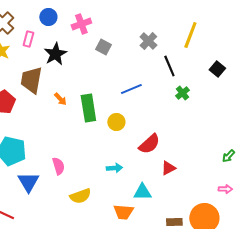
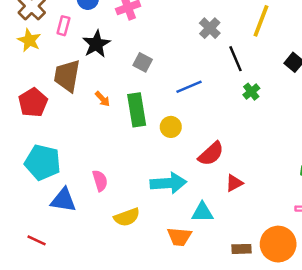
gray square: (103, 47) -> (143, 62), moved
cyan arrow: (114, 168) -> (168, 183), size x1.8
blue triangle: (28, 182) -> (63, 200), turned -50

